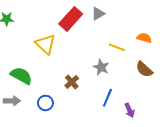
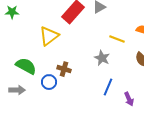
yellow triangle: (45, 44) -> (49, 36), turned 40
brown cross: (72, 82) -> (64, 69), moved, turned -32
blue circle: (45, 103) -> (49, 82), moved

